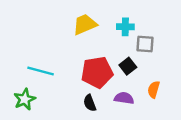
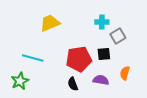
yellow trapezoid: (85, 24) -> (50, 23), moved
gray square: (145, 44) -> (118, 36), turned -35
black square: (128, 66) -> (104, 54), turned 32

